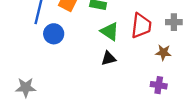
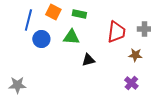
green triangle: (110, 31) -> (71, 37), moved, turned -30
purple cross: (159, 85) -> (131, 83), turned 32

